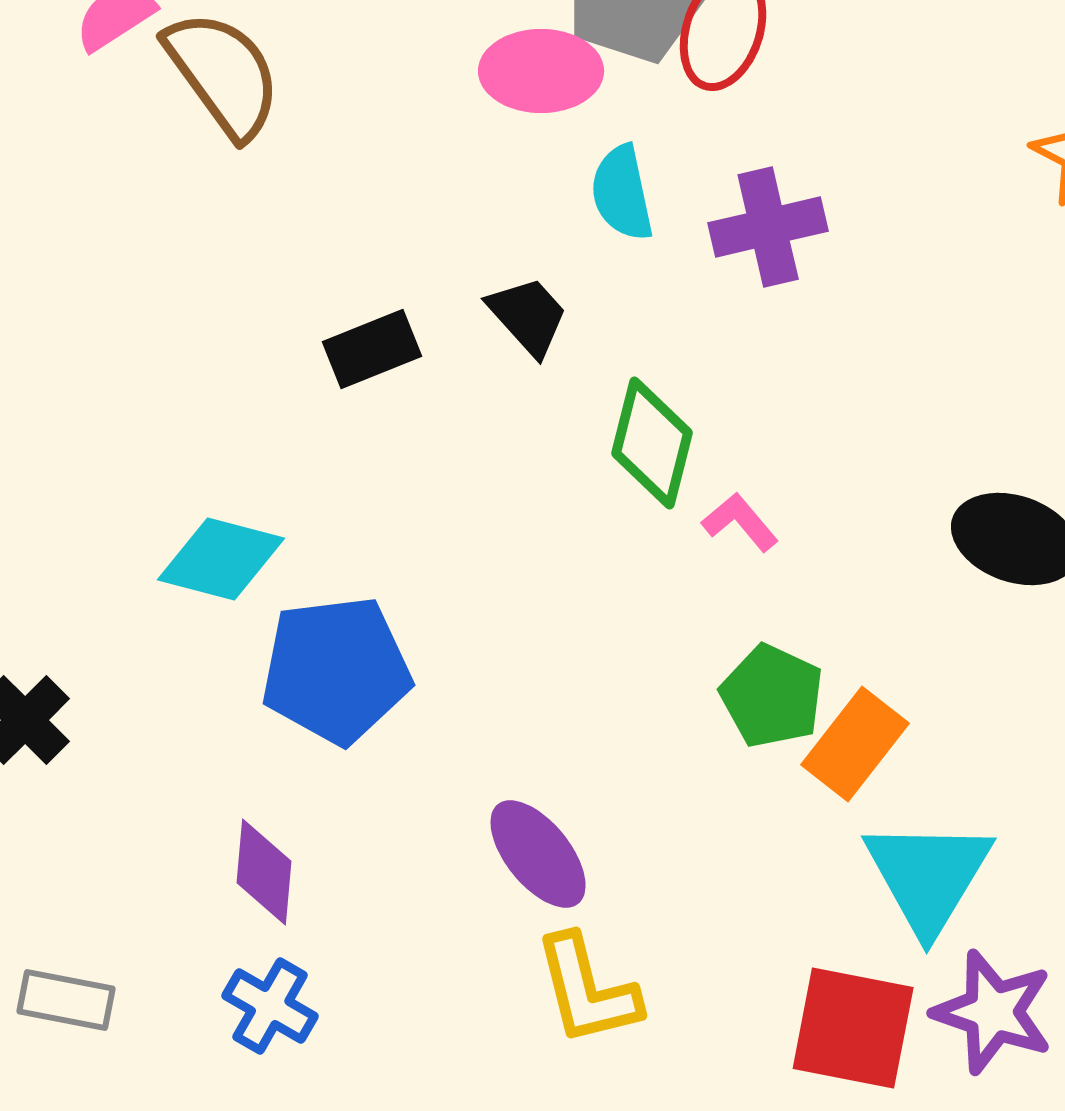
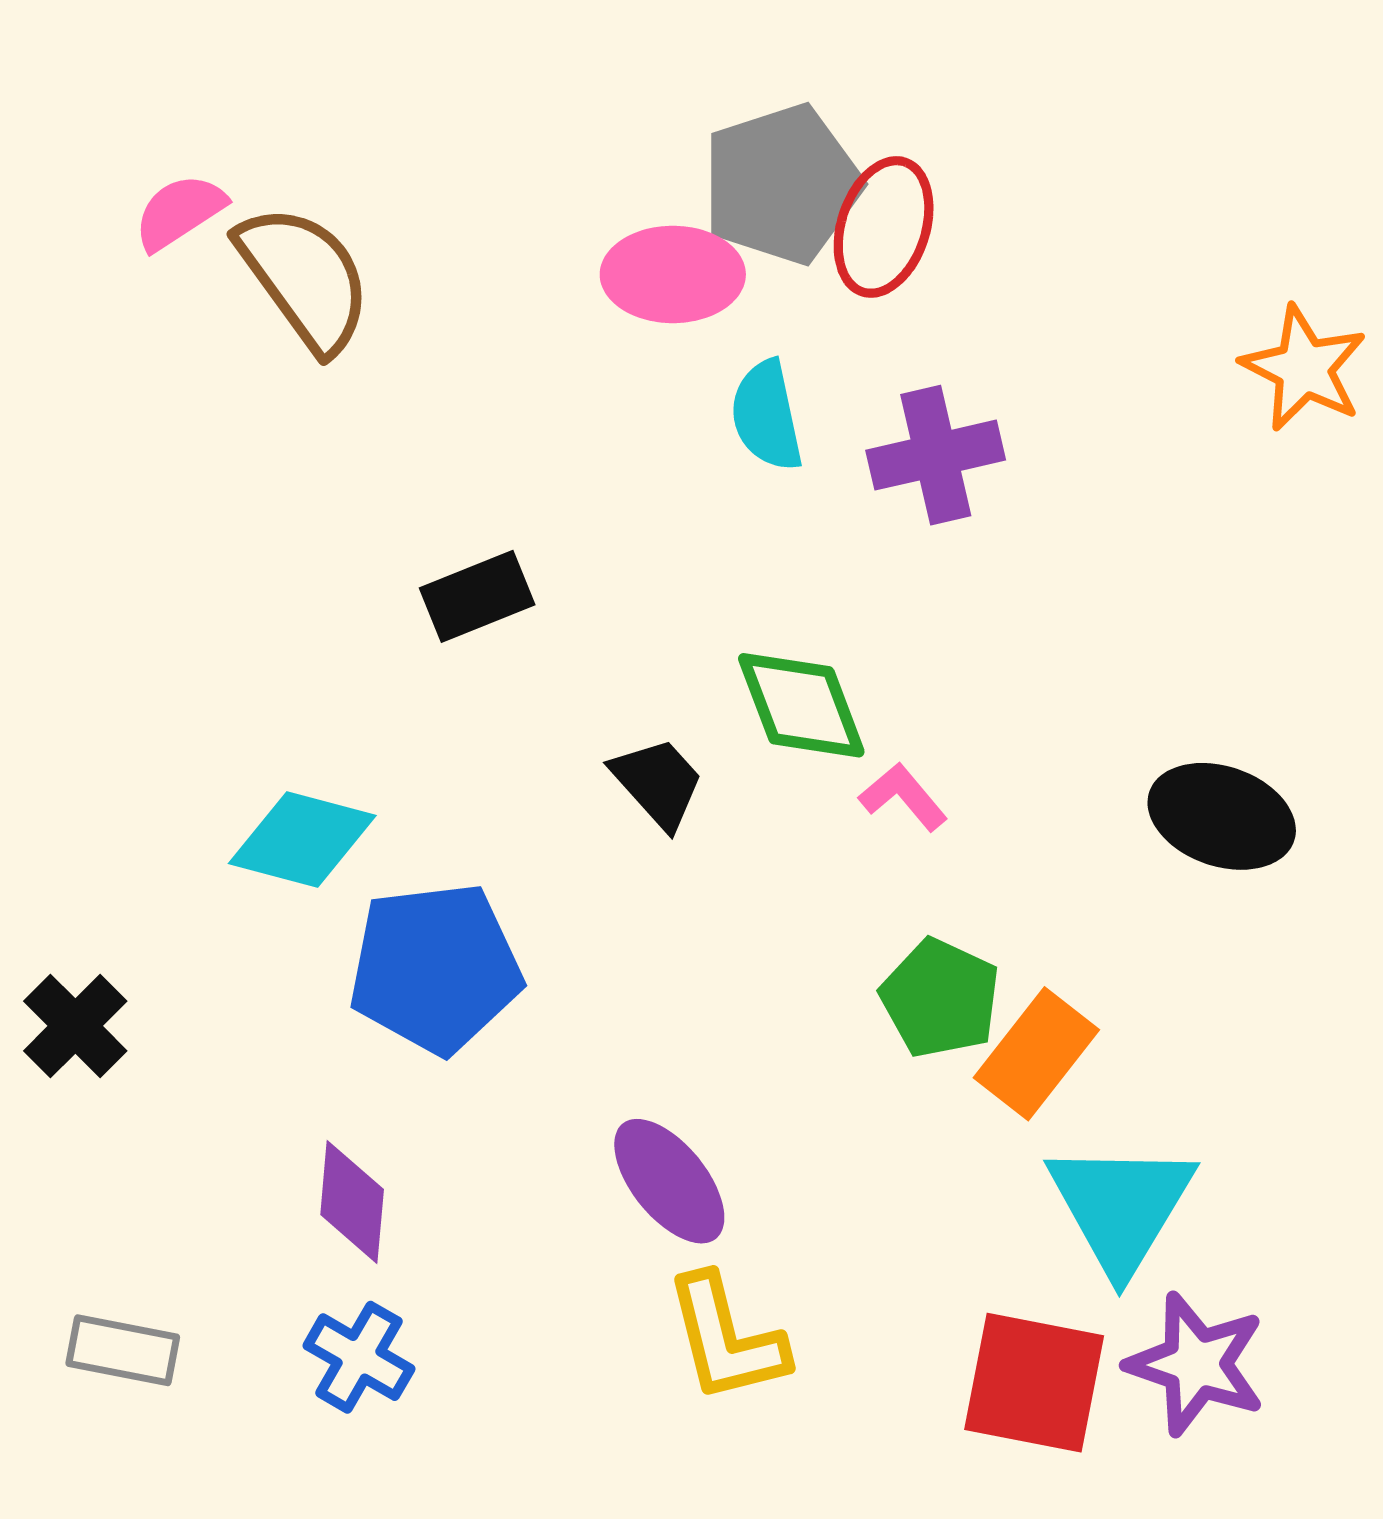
black trapezoid: (528, 316) -> (658, 783), moved
green diamond: (652, 443) -> (801, 705), turned -35

